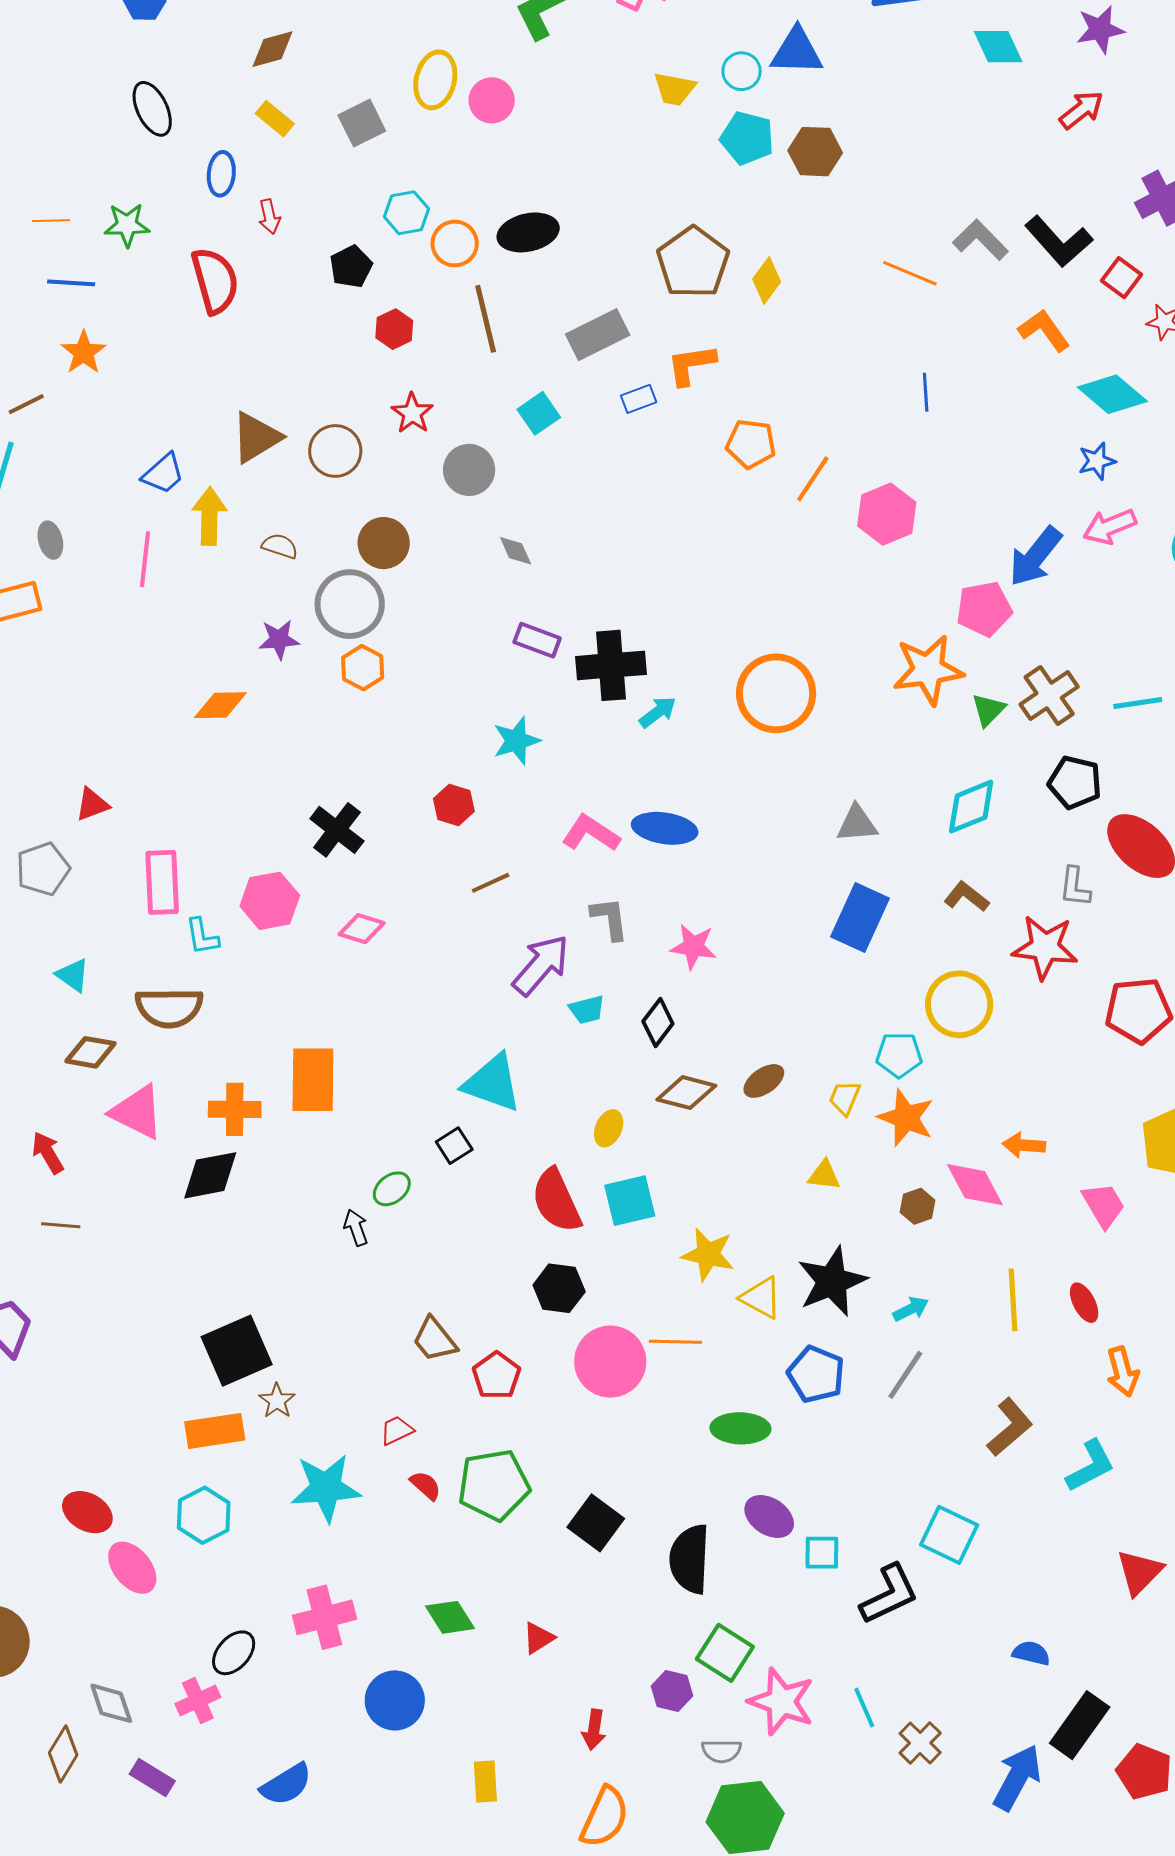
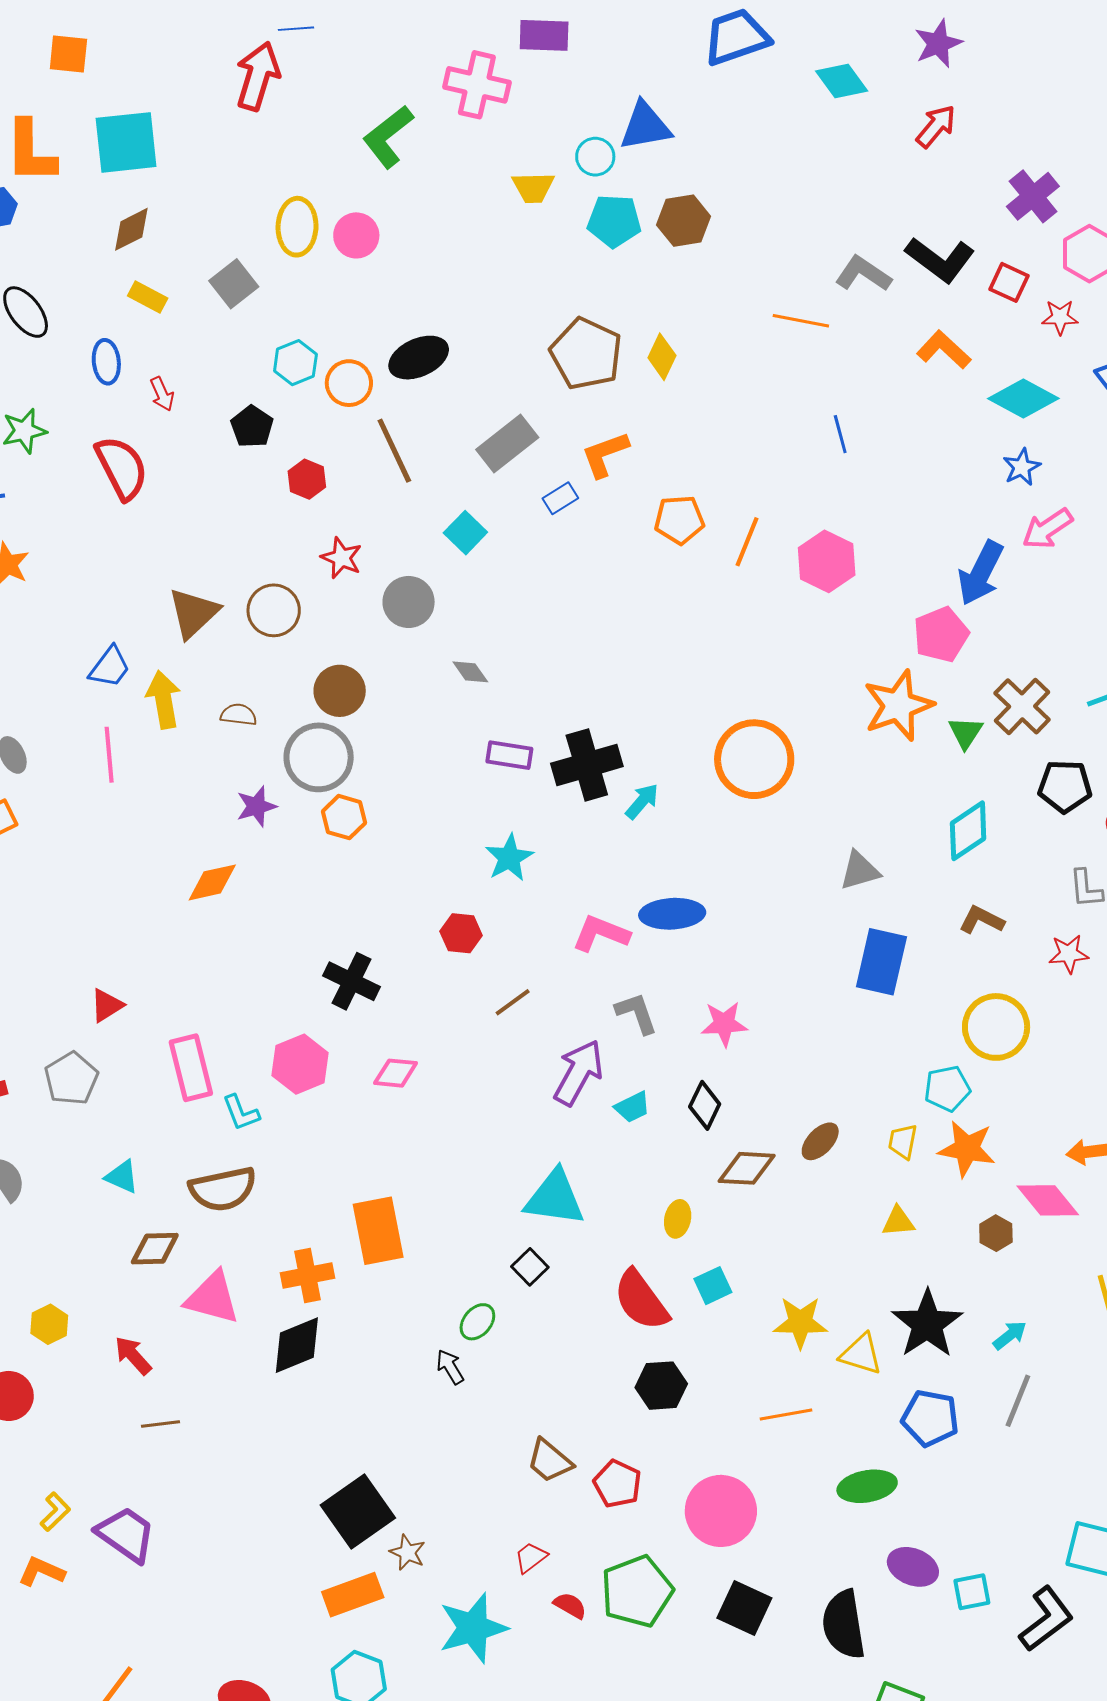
red star: (1045, 947) -> (1069, 954), size x0.6
cyan square: (630, 1201) -> (713, 1286), size x0.7
pink circle: (610, 1362) -> (721, 1511), moved

